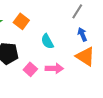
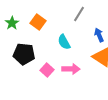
gray line: (77, 11) -> (79, 14), moved

